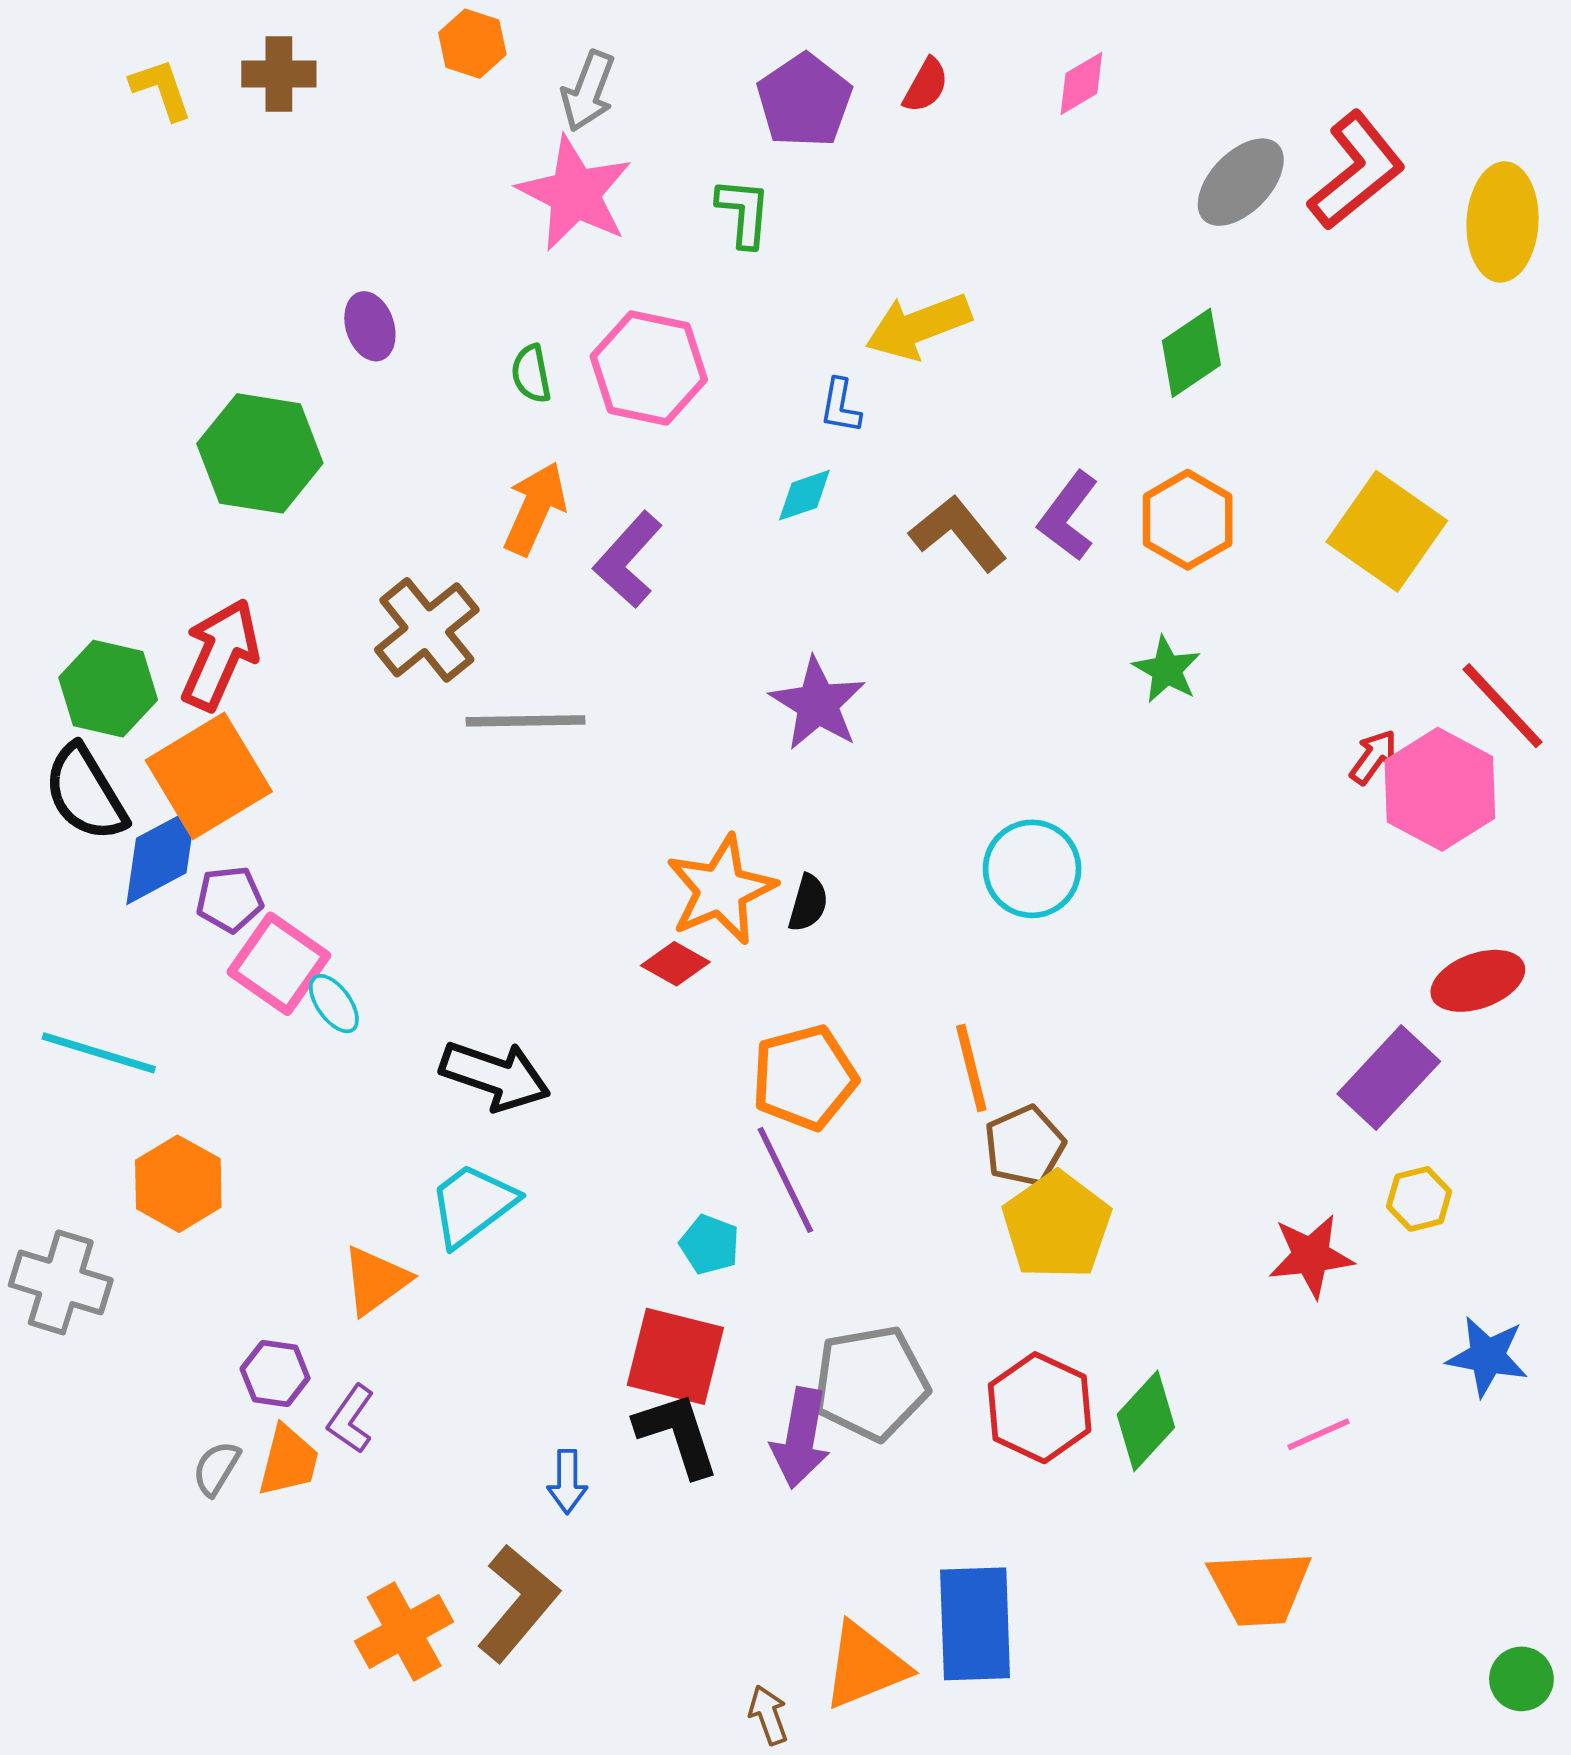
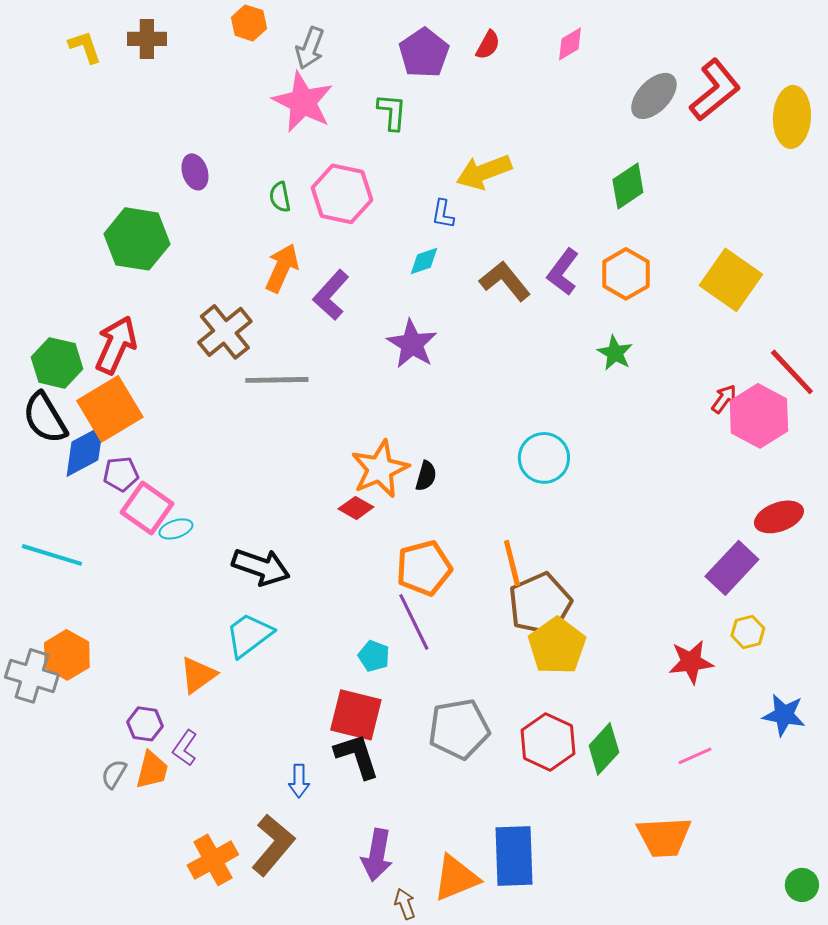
purple star: (818, 704) -> (412, 344), moved
cyan ellipse: (334, 1004) -> (176, 529), turned -72
brown pentagon: (1024, 1146) -> (540, 604), size x1.5
orange hexagon: (178, 1184) -> (67, 655), moved
purple arrow: (801, 1438) -> (377, 855), moved

